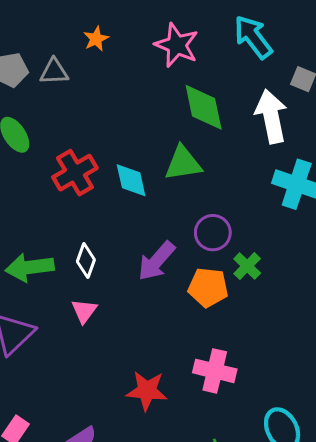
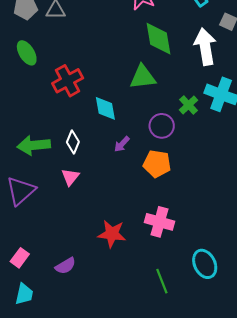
cyan diamond: (131, 180) -> (105, 108), moved
purple arrow: (156, 261) -> (122, 144), size x0.6
green cross: (247, 266) -> (189, 105), moved

